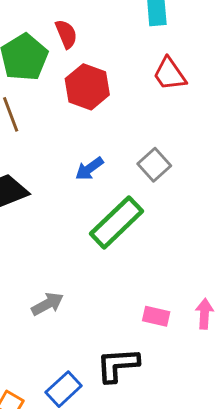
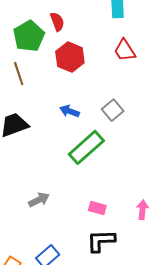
blue arrow: (89, 169) -> (70, 111), turned 54
pink rectangle: (156, 316) -> (97, 208), moved
black L-shape: (118, 365) -> (101, 241), moved

